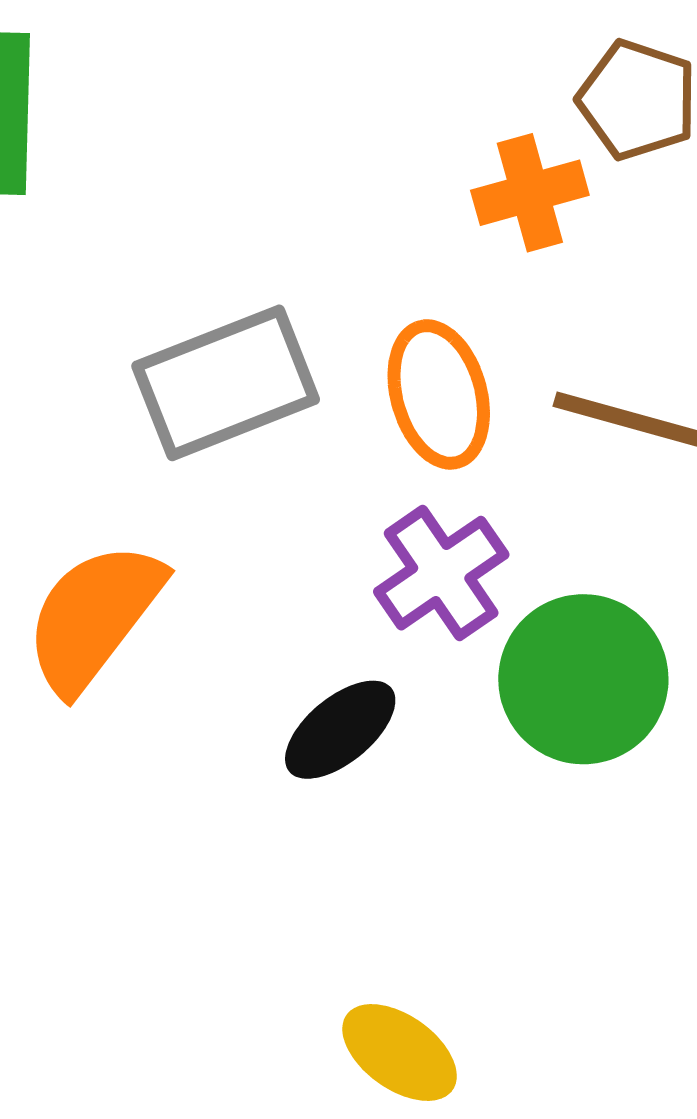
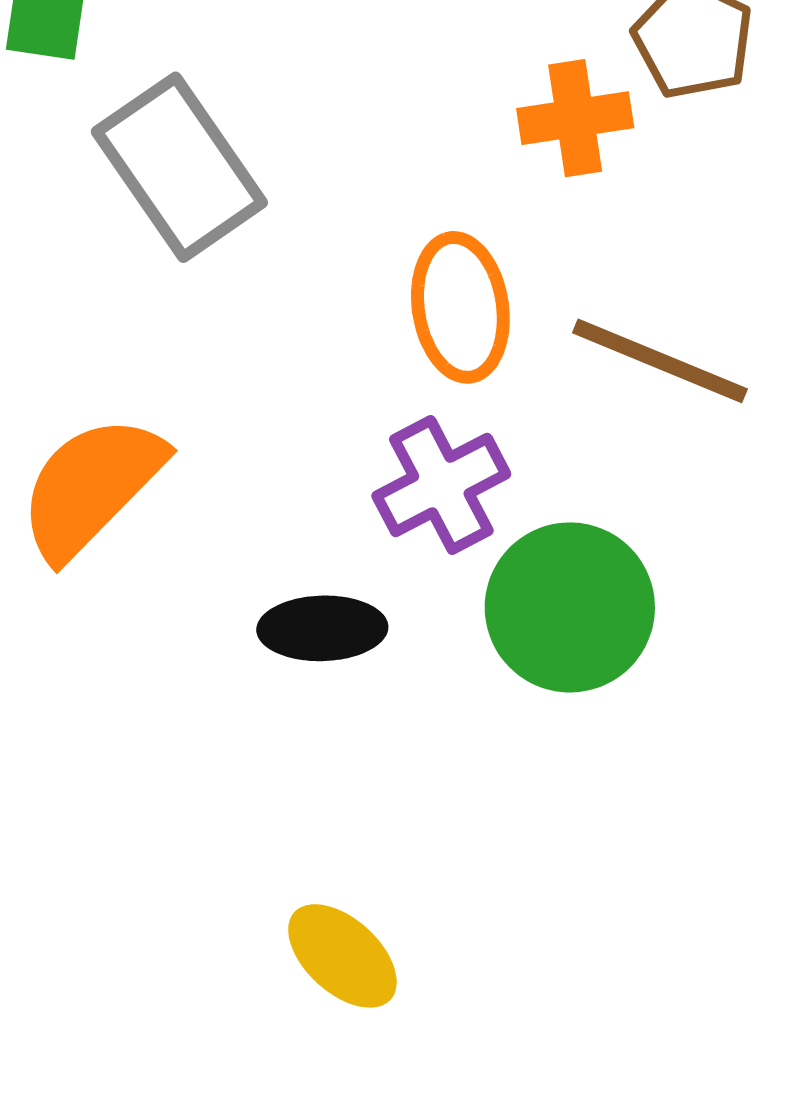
gray rectangle: (226, 383) -> (179, 167), moved, turned 70
black ellipse: (340, 730) -> (322, 628), turned 31

